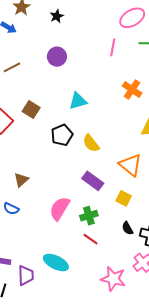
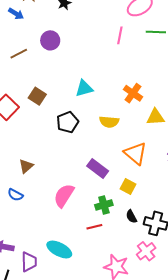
purple circle: (57, 57) -> (50, 40), moved
orange cross: (132, 90) -> (133, 93), moved
yellow semicircle: (91, 143) -> (109, 122), moved, turned -48
green cross: (89, 216) -> (104, 205), moved
red line: (91, 239) -> (94, 227), turned -49

